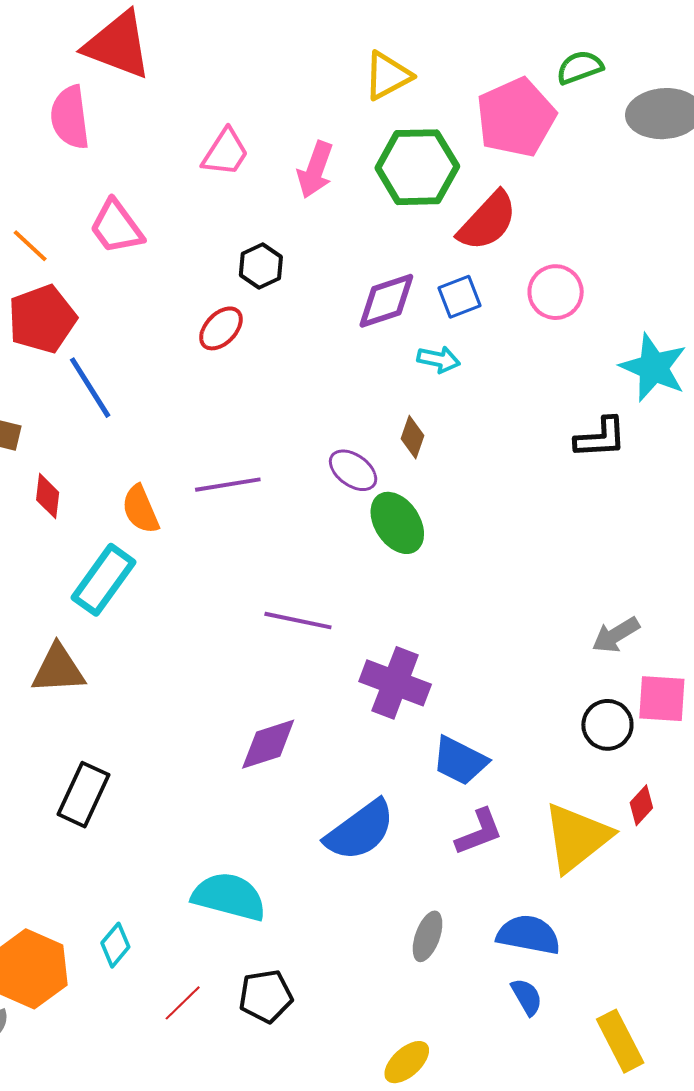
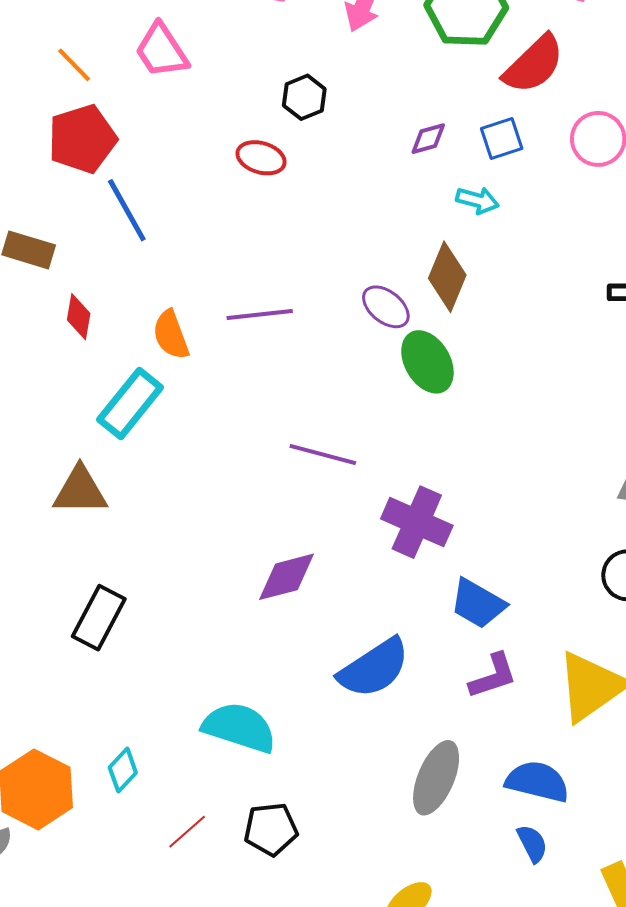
purple diamond: (386, 301) -> (428, 139), size x0.6
red ellipse: (221, 328) -> (261, 158), turned 60
brown diamond: (412, 437) -> (447, 277), size x1.6
gray ellipse: (428, 936) -> (436, 778), size x1.5

